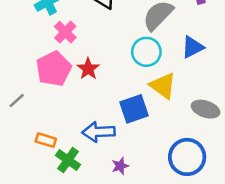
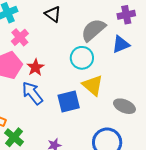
blue triangle: (193, 47) -> (121, 44), moved
blue arrow: (99, 132) -> (32, 93), moved, turned 50

